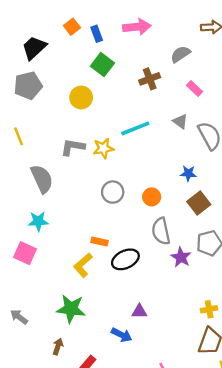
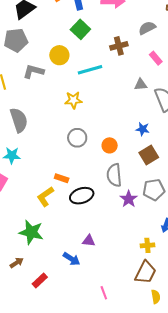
gray triangle: (180, 121) -> (141, 85), turned -48
cyan line: (135, 128) -> (90, 70), moved
gray L-shape: (73, 147) -> (33, 71), moved
brown arrow: (58, 347) -> (17, 263), turned 32

